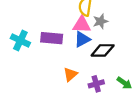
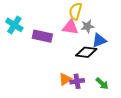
blue triangle: (82, 39) -> (99, 40), moved
cyan cross: (20, 41) -> (14, 25), moved
orange triangle: (70, 74) -> (65, 79), moved

